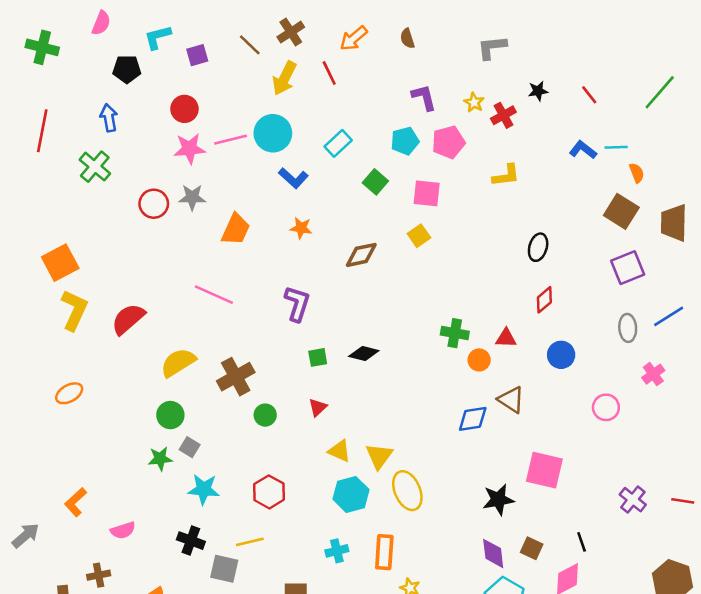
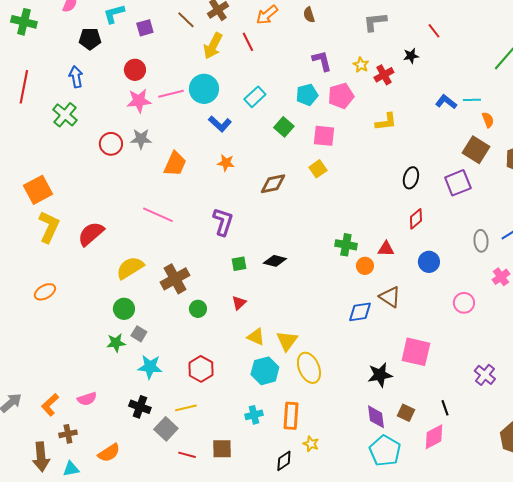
red line: (589, 95) -> (434, 31), moved
purple square: (628, 268) -> (458, 183), moved
orange L-shape: (76, 502) -> (50, 405), moved
gray square: (224, 569) -> (166, 429), turned 30

